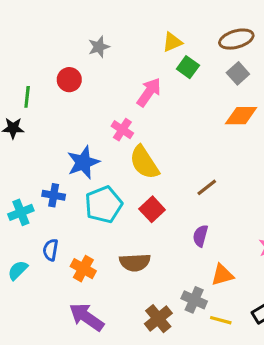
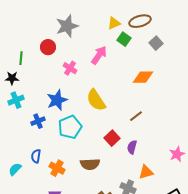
brown ellipse: (236, 39) -> (140, 21), moved
gray star: (99, 47) -> (67, 26), size x1.6
orange diamond: (241, 116) -> (143, 77), moved
pink cross: (122, 130) -> (70, 68), moved
blue cross: (54, 195) -> (38, 121), turned -32
red square: (152, 209) -> (112, 138), moved
cyan cross: (21, 212) -> (16, 100), moved

